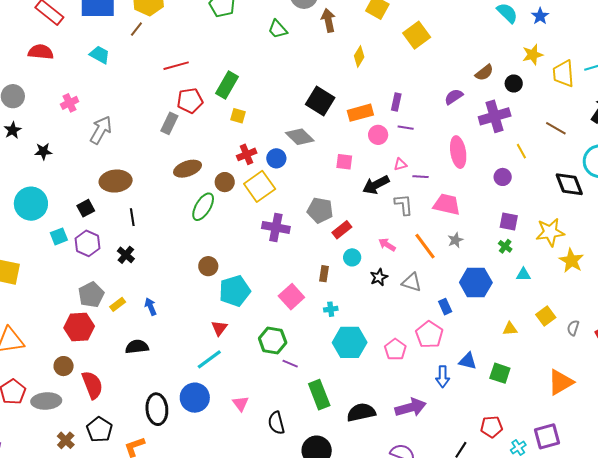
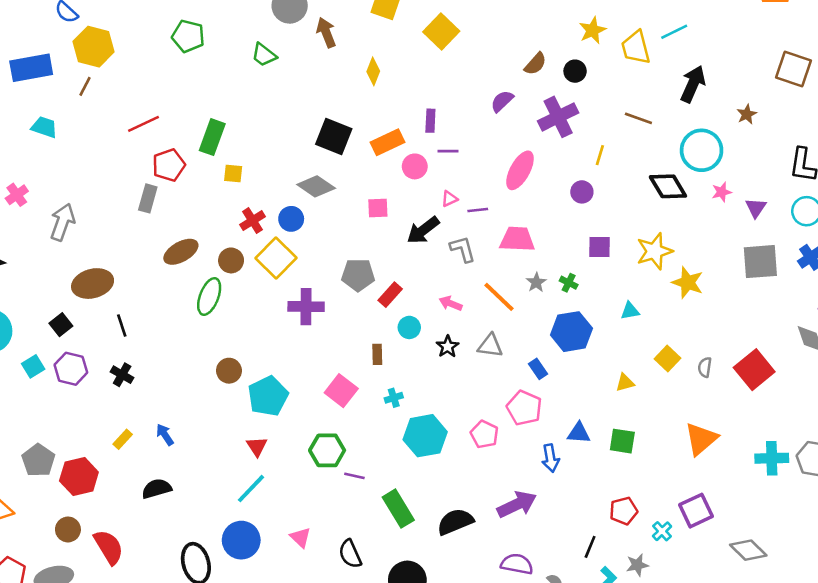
yellow line: (521, 151) -> (600, 155), turned 56
pink ellipse: (458, 152) -> (520, 170), turned 48
green cross: (505, 246) -> (569, 283), moved
gray pentagon: (91, 295) -> (38, 460), moved

